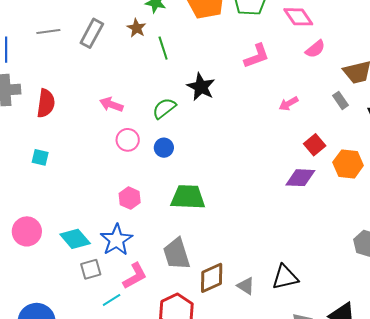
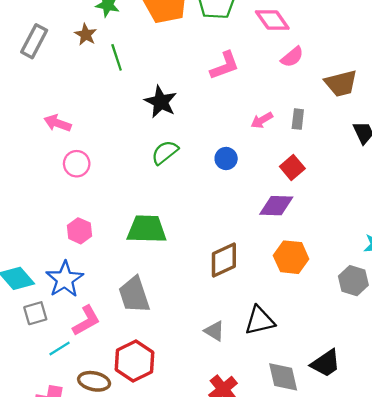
gray rectangle: (341, 100) -> (298, 119), moved, turned 42
green semicircle: (164, 108) -> (165, 152), moved
blue circle: (164, 148) -> (226, 159), moved
orange hexagon: (348, 164) -> (291, 257), moved
brown diamond: (212, 278) -> (224, 260), moved

